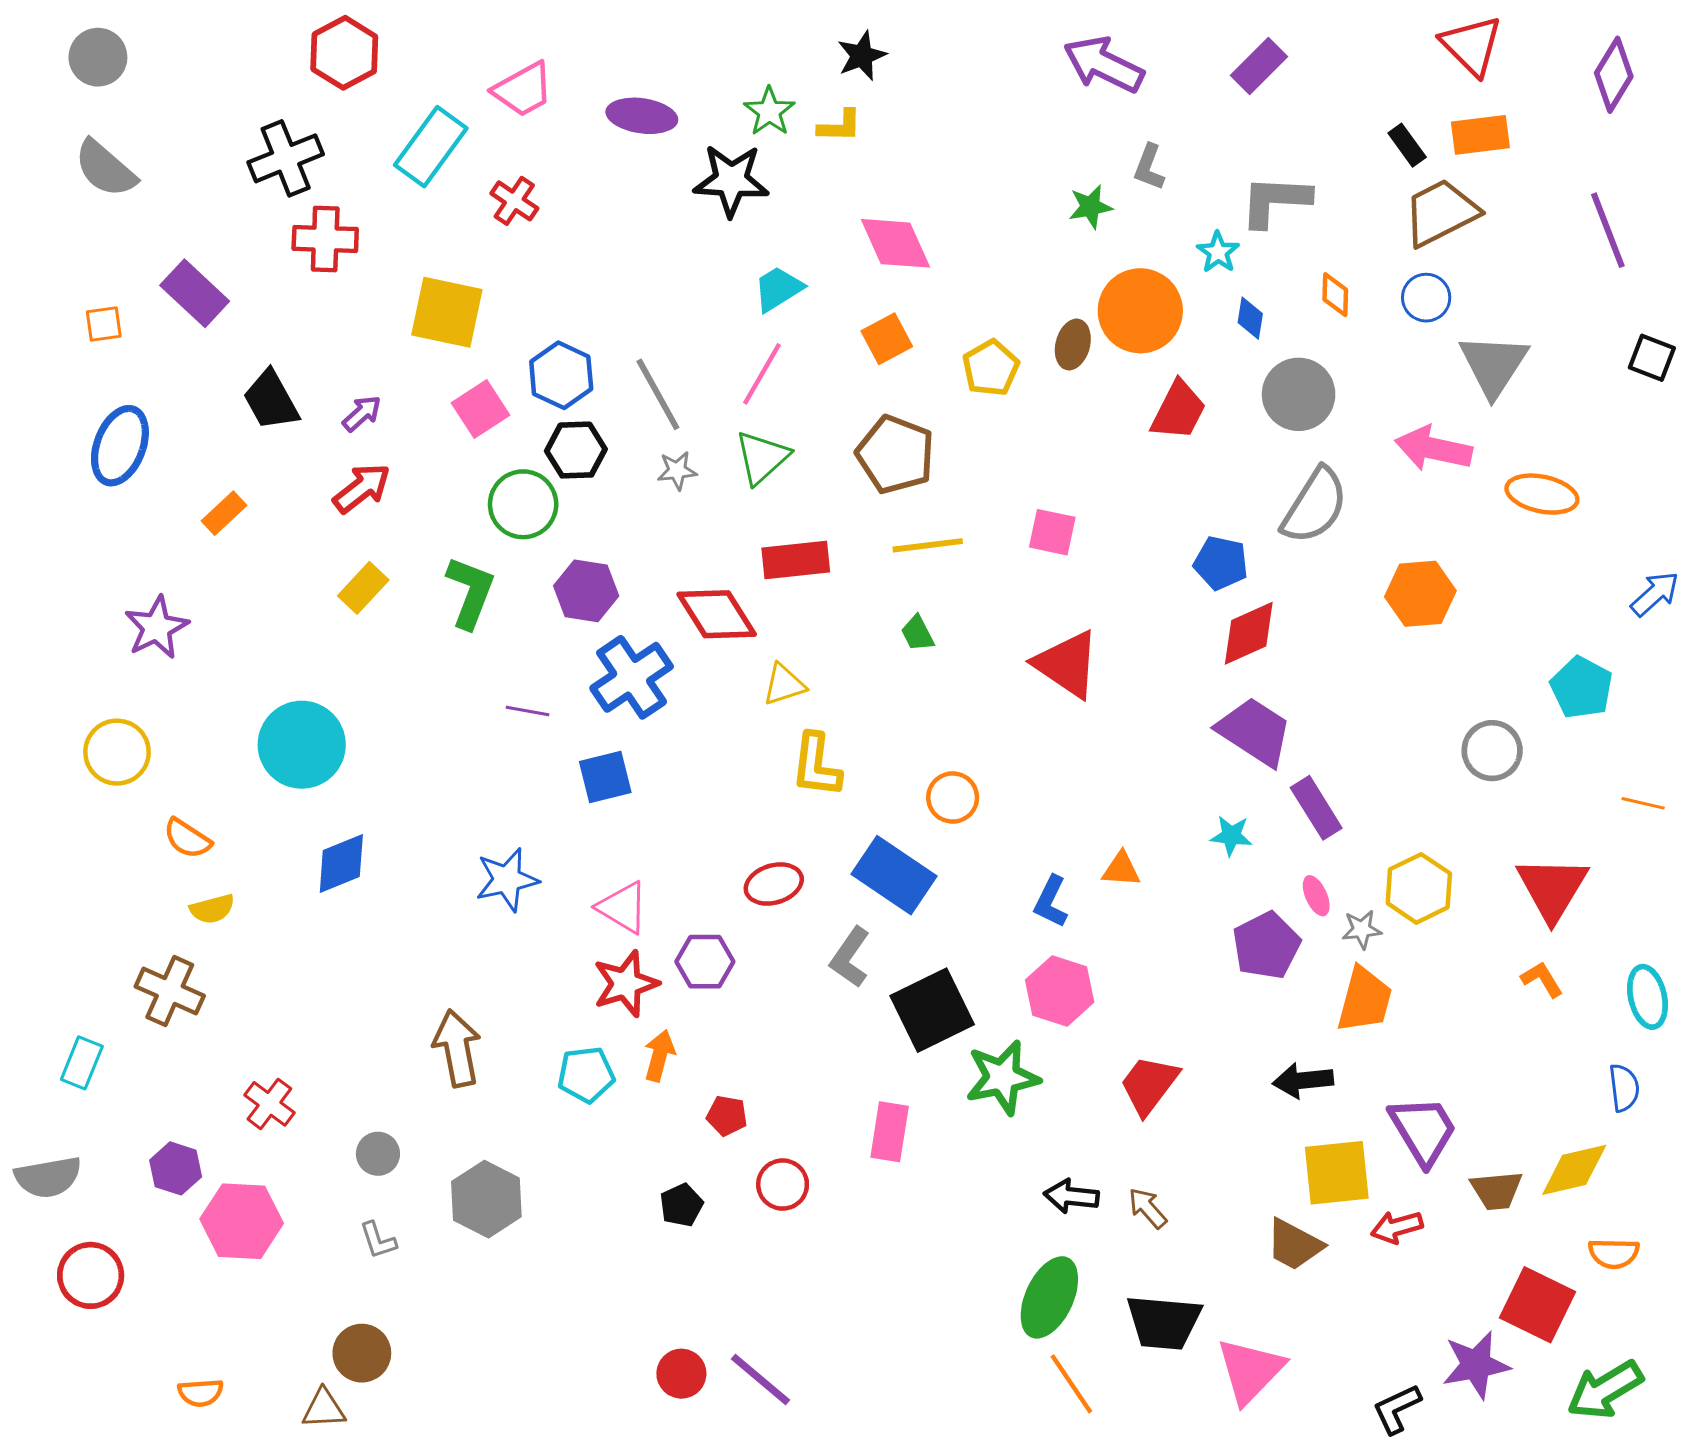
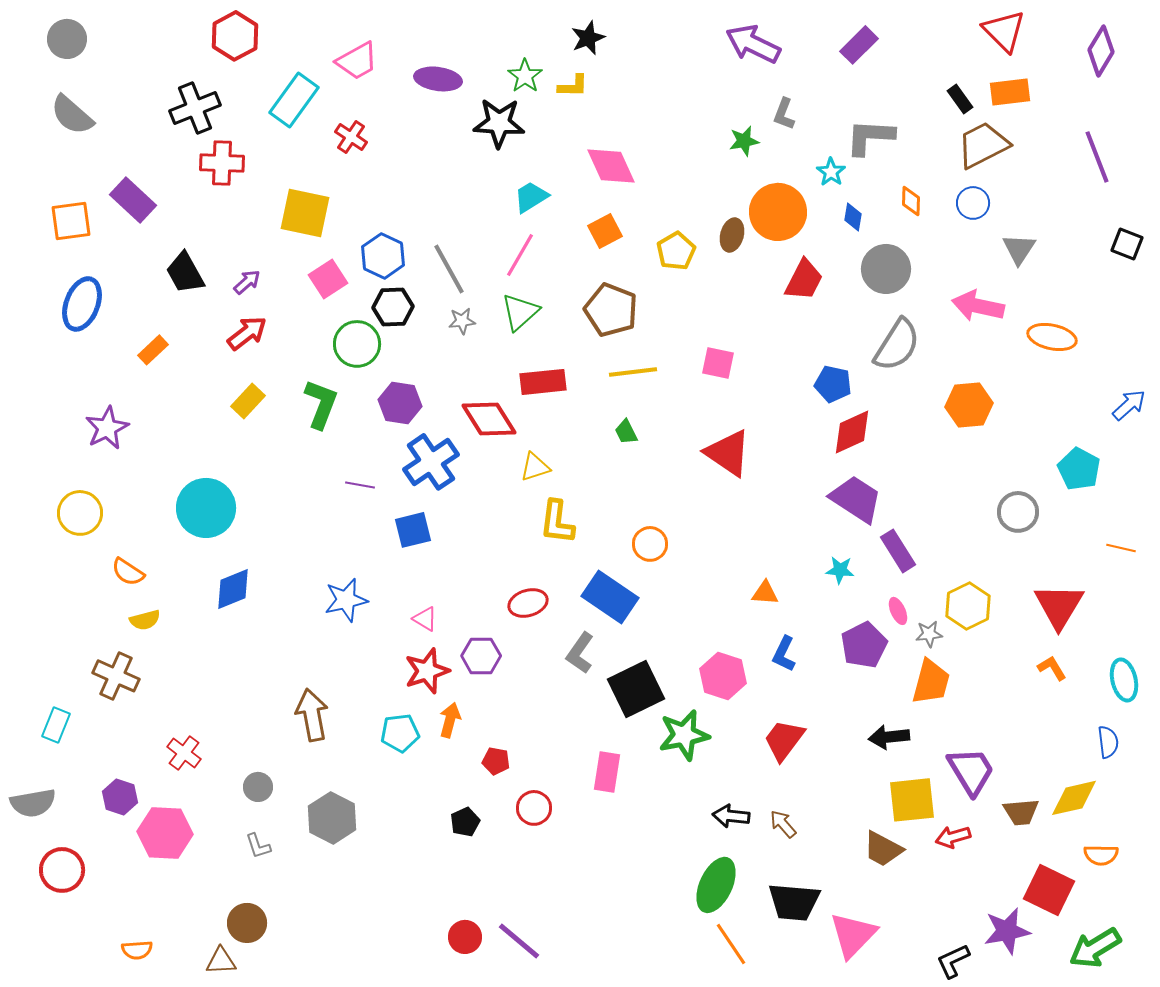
orange square: (104, 324) -> (71, 221), size x1.6
gray triangle: (1494, 365) -> (1019, 249), size x0.7
blue L-shape: (1051, 902) -> (784, 654), moved
pink triangle: (623, 907) -> (425, 619), size x0.7

